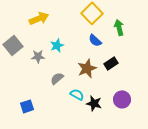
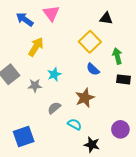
yellow arrow: (39, 18) -> (36, 47), turned -36
black rectangle: (111, 63) -> (123, 79), moved, turned 40
black star: (94, 103) -> (92, 145), moved
blue square: (27, 106) -> (24, 136), size x1.5

